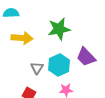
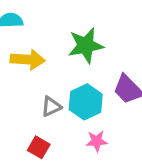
gray triangle: (37, 68) -> (51, 107), turned 32

